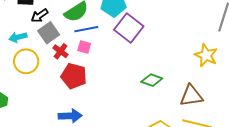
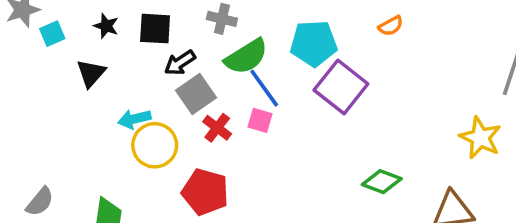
blue line: (86, 29) -> (264, 88), turned 65
cyan arrow: (18, 37) -> (134, 119), moved
red pentagon: (74, 76) -> (205, 192), moved

